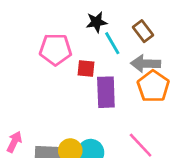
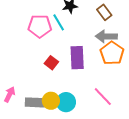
cyan line: (112, 43) -> (59, 22), moved
red square: (86, 69) -> (51, 63), moved, turned 32

